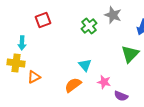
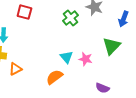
red square: (43, 20) -> (24, 12), turned 35
pink star: (104, 82) -> (85, 59), moved

